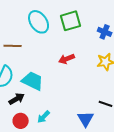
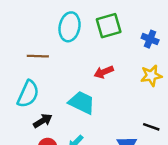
cyan ellipse: (39, 22) -> (70, 27), turned 45
cyan trapezoid: (33, 81) -> (82, 102), moved

